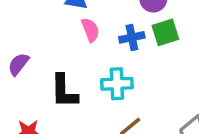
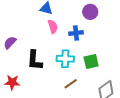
green square: (165, 32) -> (91, 61), moved

